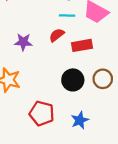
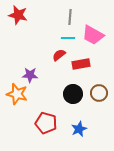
purple star: (23, 42) -> (30, 75), moved

